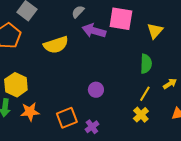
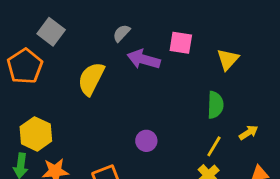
pink square: (121, 19) -> (181, 43), size x0.7
yellow semicircle: (56, 45) -> (91, 79), turned 135

